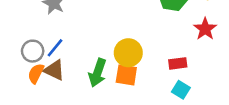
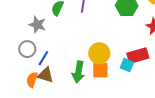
gray circle: (33, 51) -> (27, 49), moved
red rectangle: (178, 63) -> (138, 56), size x1.5
cyan square: (181, 90) -> (127, 65), moved

